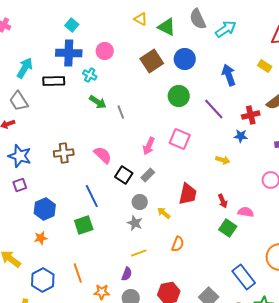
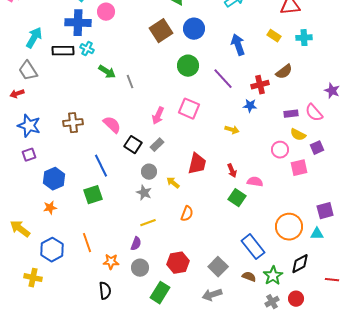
pink circle: (105, 51) -> (106, 12), moved
cyan cross: (90, 75) -> (87, 49), moved

